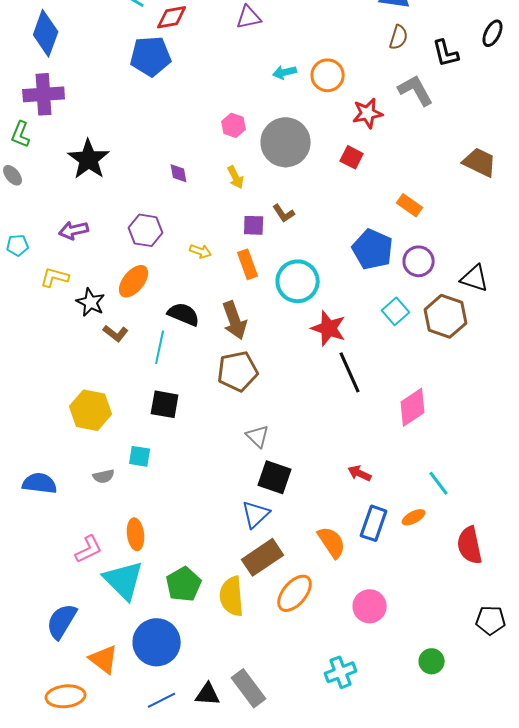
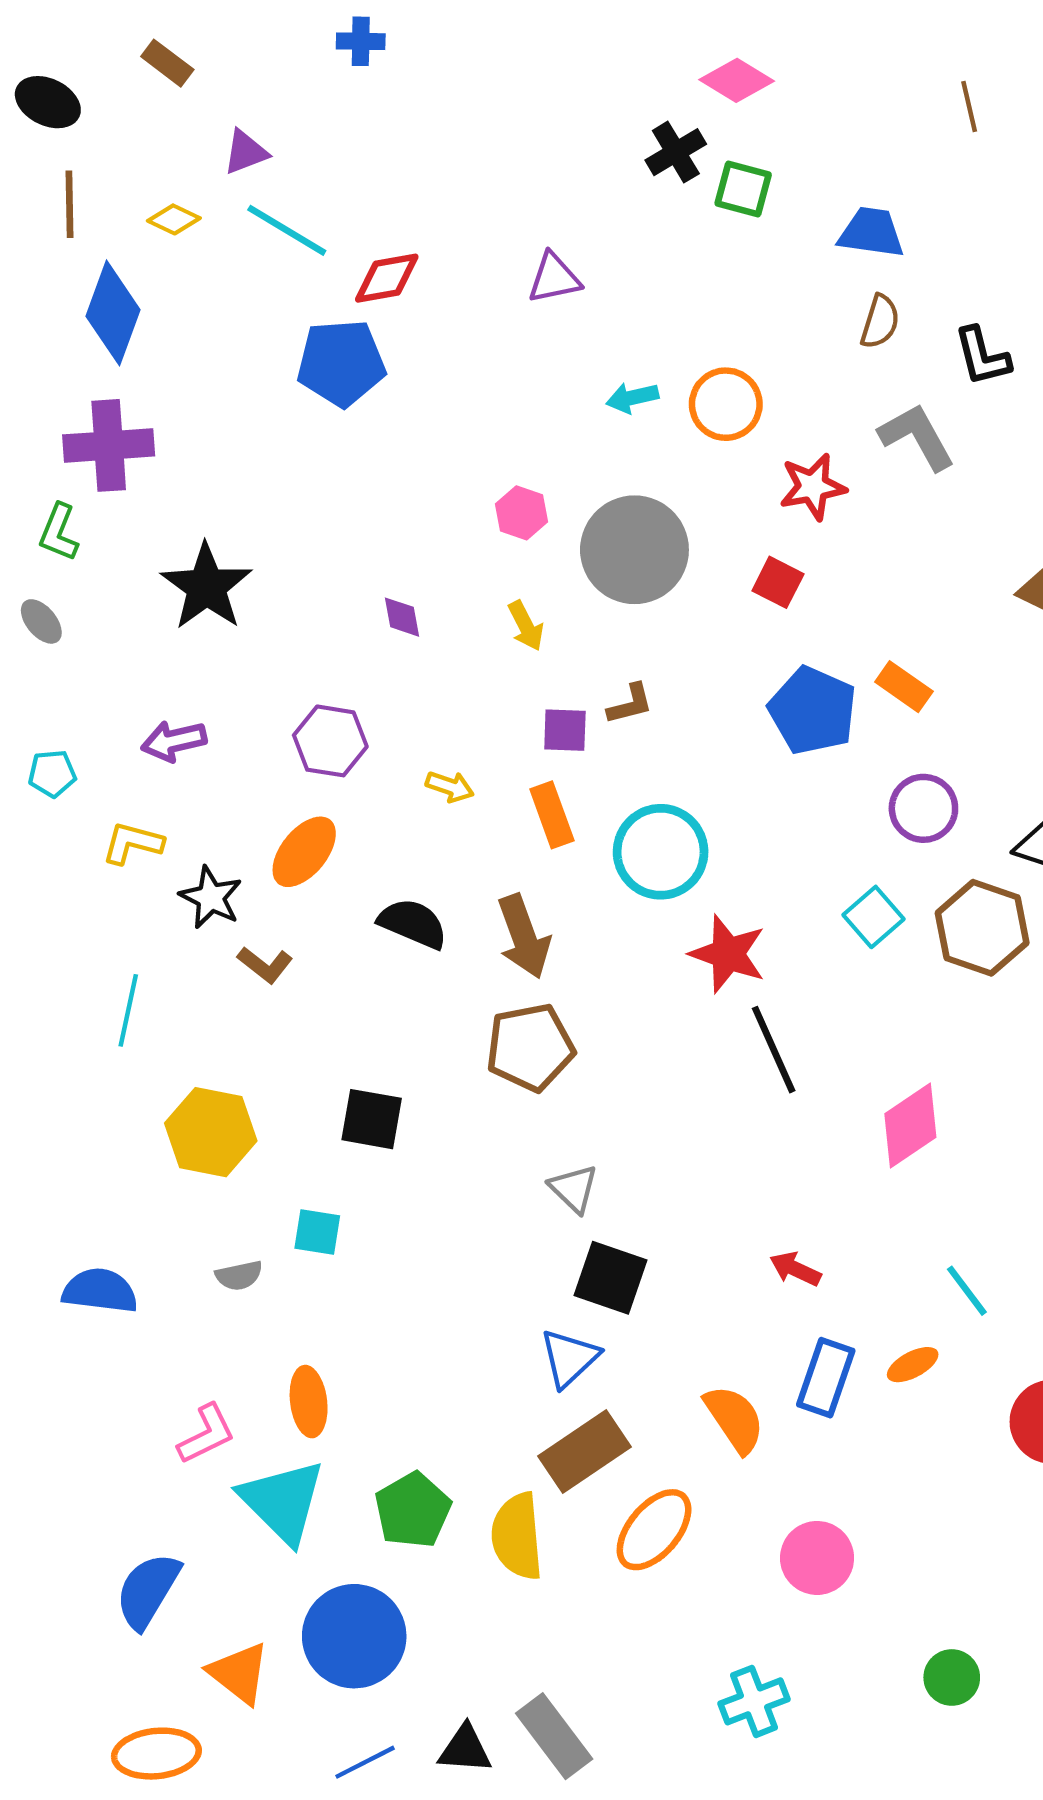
brown L-shape: (284, 213) -> (630, 704), turned -70
blue pentagon: (373, 249) -> (813, 711), moved
cyan line: (160, 347) -> (128, 1010), moved

